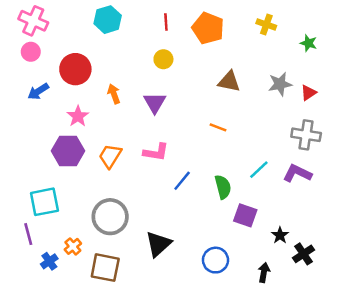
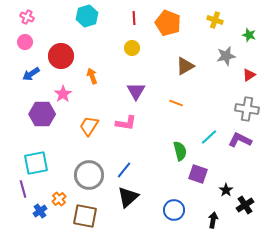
pink cross: (33, 21) -> (27, 17), size x0.6
brown triangle: (229, 82) -> (185, 66), turned -42
gray star: (280, 84) -> (226, 56), moved
purple triangle: (155, 103) -> (136, 91), moved
purple hexagon: (68, 151) -> (42, 114), moved
blue line: (182, 181) -> (124, 170), moved

